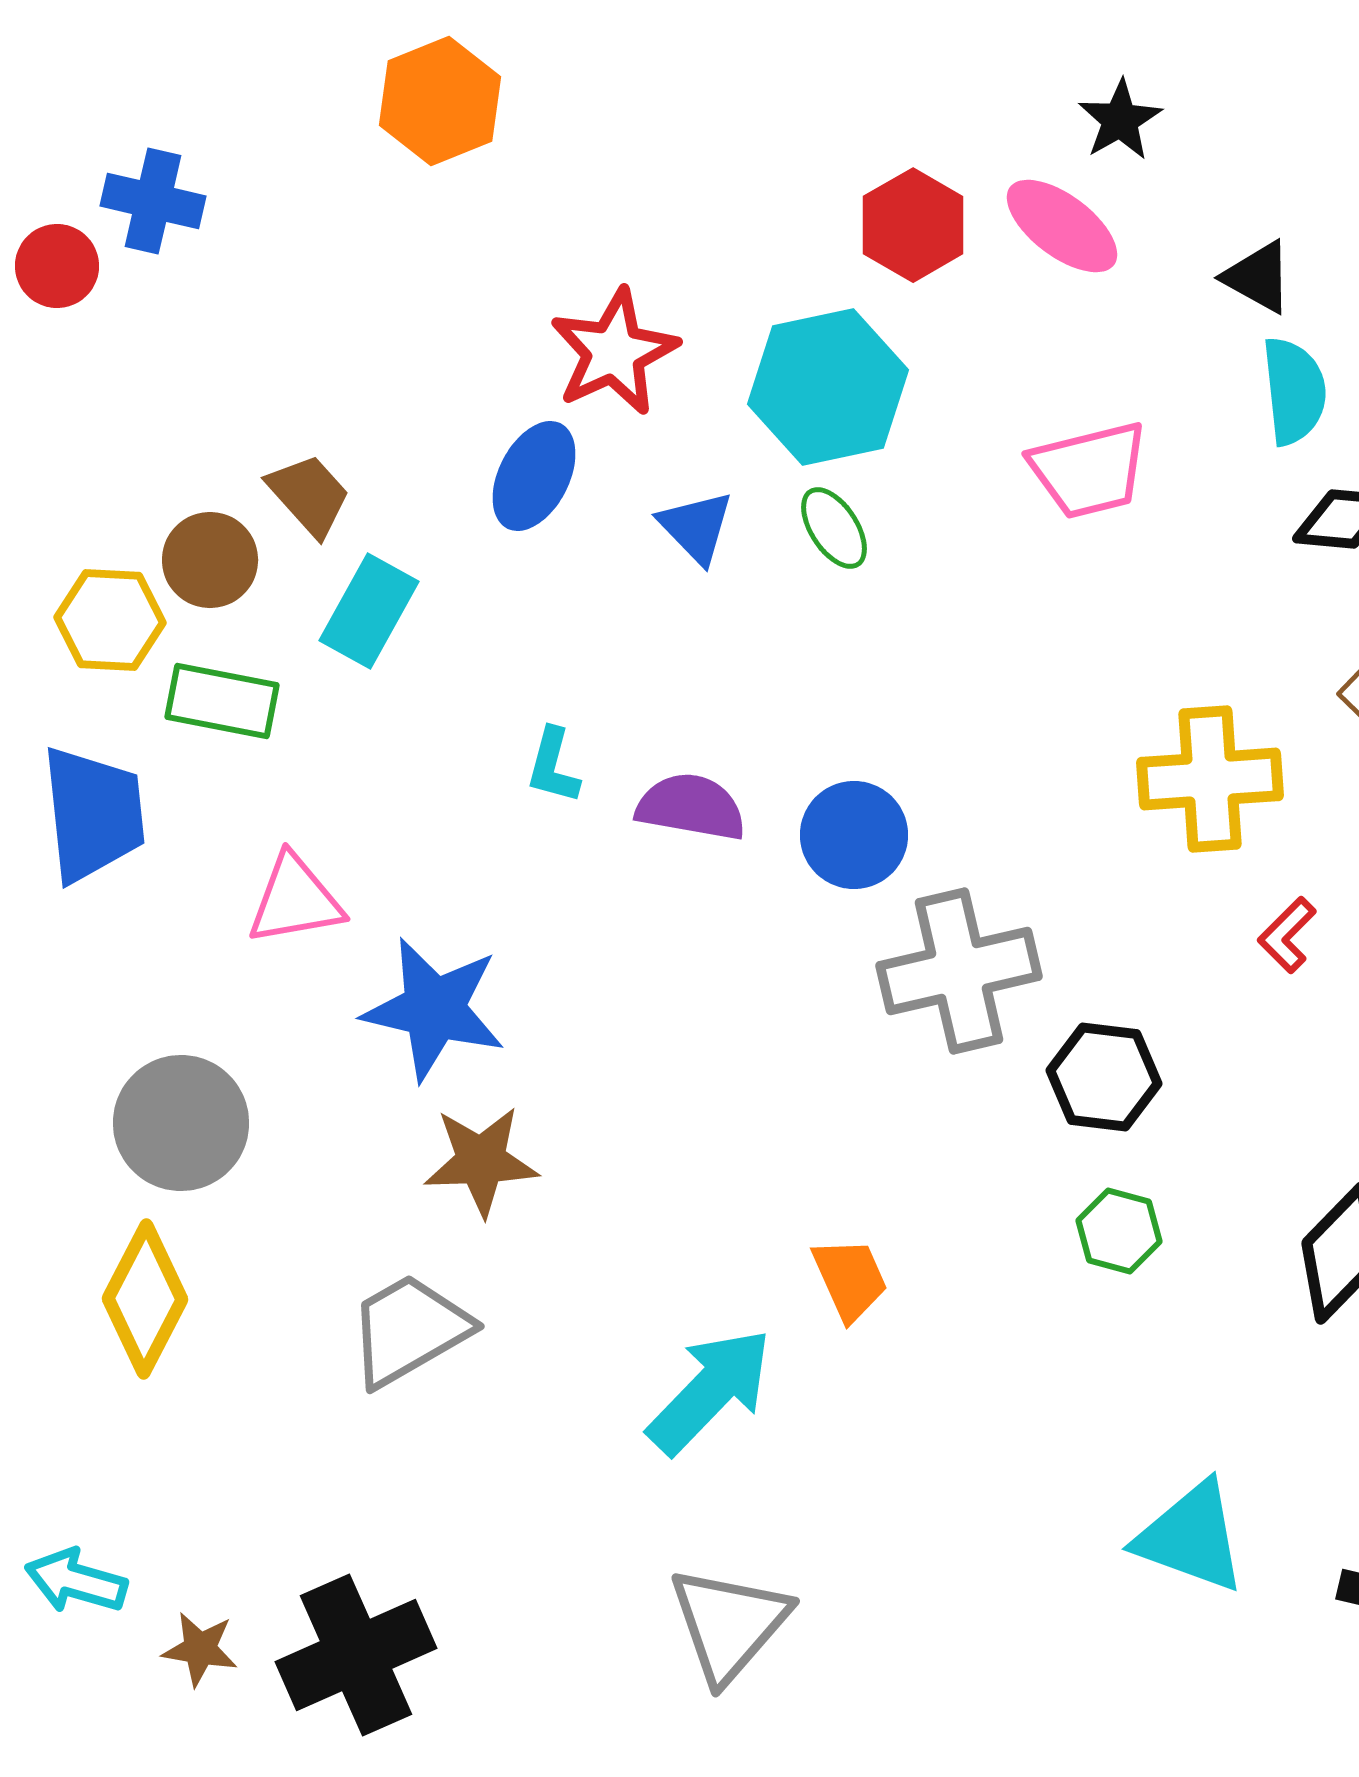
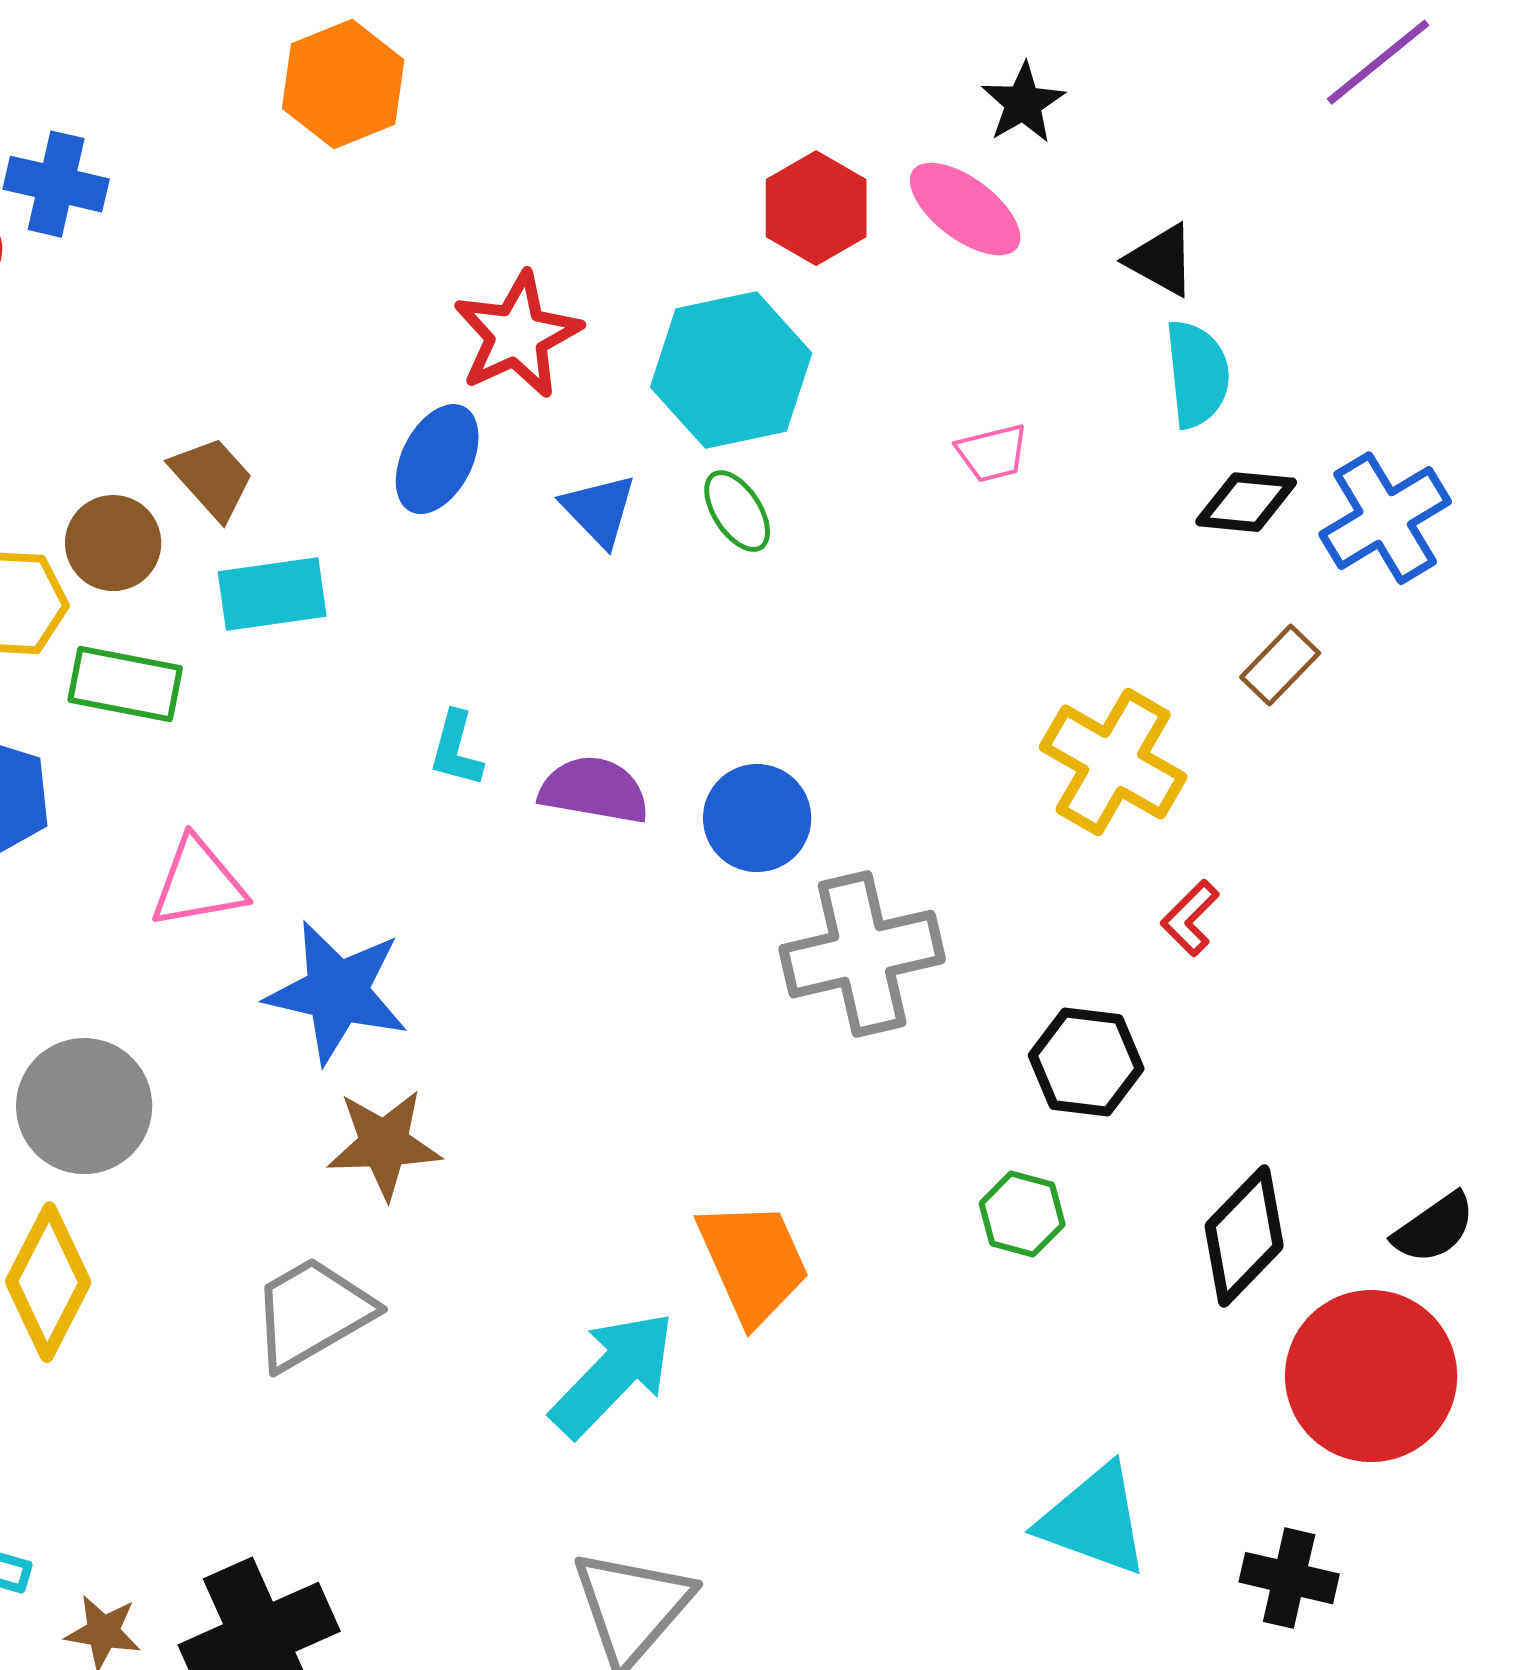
pink trapezoid: (1089, 470) -> (992, 453), size x0.6
cyan rectangle: (369, 611) -> (272, 594), turned 53
yellow cross: (1210, 779) -> (1113, 762), turned 34
black hexagon: (1104, 1077) -> (1086, 1062), moved
orange trapezoid: (850, 1279) -> (753, 1262), size x1.5

